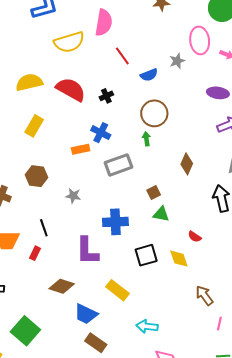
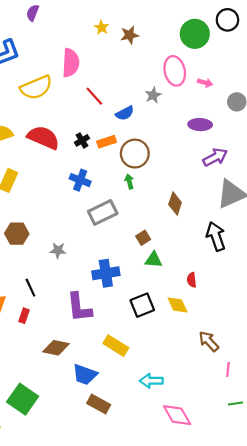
orange rectangle: (81, 149) -> (107, 142), moved
red semicircle: (195, 237) -> (192, 280), turned 56

